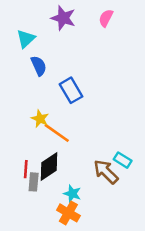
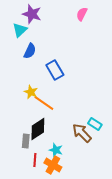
purple star: (63, 18) -> (32, 14), moved
blue semicircle: (39, 66) -> (30, 51), turned 49
red line: (26, 169) -> (35, 160), moved

